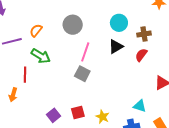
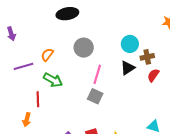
brown cross: (144, 34) -> (147, 57), moved

